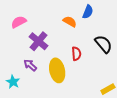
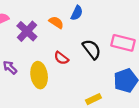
purple cross: (39, 41) -> (27, 31), moved
red semicircle: (76, 54) -> (61, 58), turned 128

